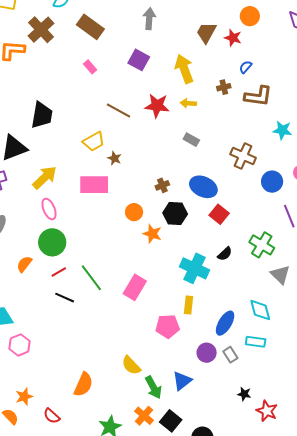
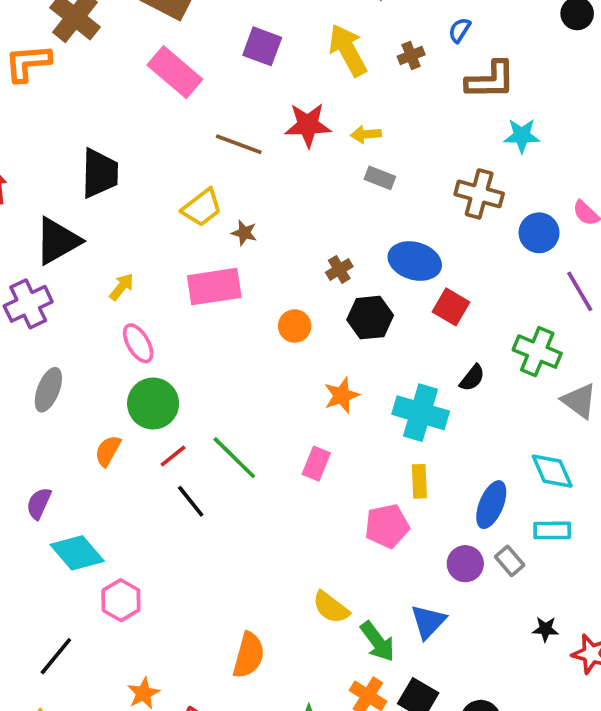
pink rectangle: (90, 67) -> (175, 72), size x2.0
brown cross: (224, 87) -> (411, 55), moved
yellow arrow: (188, 103) -> (366, 134), moved
cyan star: (282, 130) -> (522, 136), moved
yellow arrow: (45, 178) -> (122, 287), size x0.6
orange star: (152, 234) -> (342, 395), moved, turned -30
pink rectangle: (135, 287) -> (316, 464), size x0.7
black line: (65, 298) -> (191, 501), turned 36

